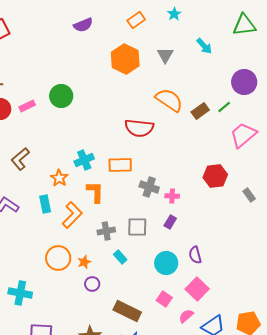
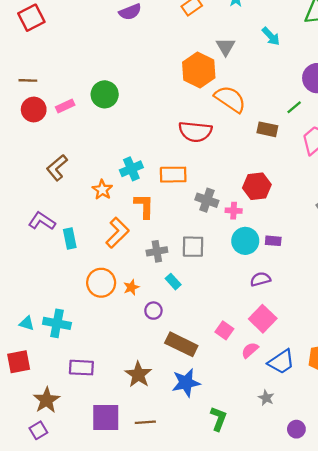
orange hexagon: (125, 59) -> (199, 70), moved
brown rectangle: (200, 111) -> (267, 129), moved, turned 48
red hexagon: (215, 176) -> (257, 186), moved
cyan rectangle: (45, 204) -> (70, 239), moved
purple rectangle: (170, 222) -> (273, 241), moved, turned 64
purple semicircle: (195, 255) -> (260, 279), turned 90
cyan circle: (166, 263) -> (245, 241), moved
purple circle: (92, 284) -> (153, 311), moved

